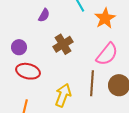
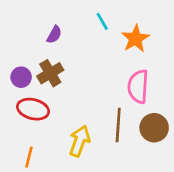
brown cross: (63, 44) -> (50, 73), moved
pink semicircle: (107, 54) -> (138, 86), turned 145

